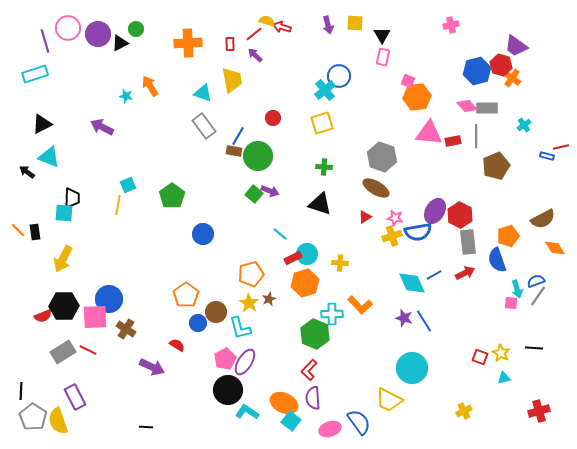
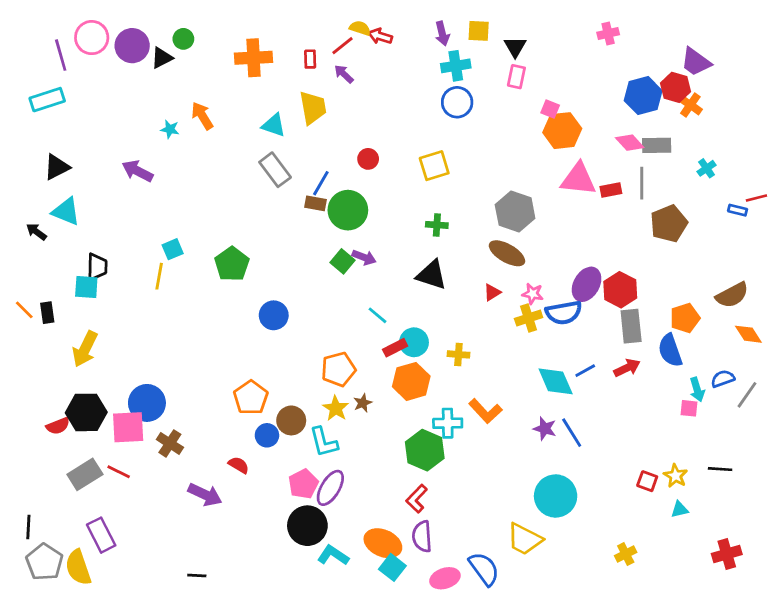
cyan cross: (325, 90) -> (456, 66), moved, turned 30
gray line: (538, 296) -> (747, 395), moved

